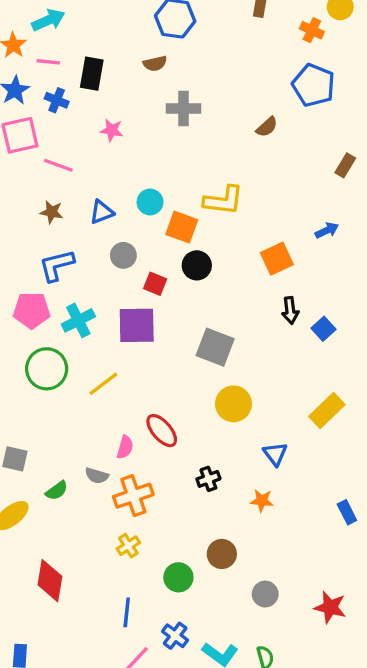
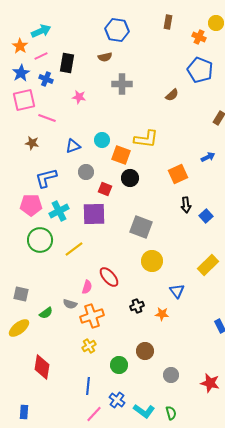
pink line: (48, 62) -> (41, 56), turned -32
brown star: (52, 212) -> (32, 143), moved
orange star: (262, 501) -> (162, 314), moved

